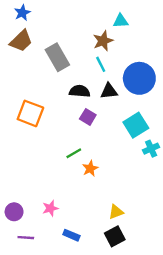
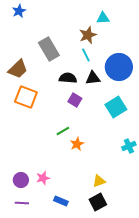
brown trapezoid: (21, 41) -> (18, 69), moved
cyan cross: (151, 149) -> (129, 146), moved
purple circle: (14, 212) -> (21, 180), moved

